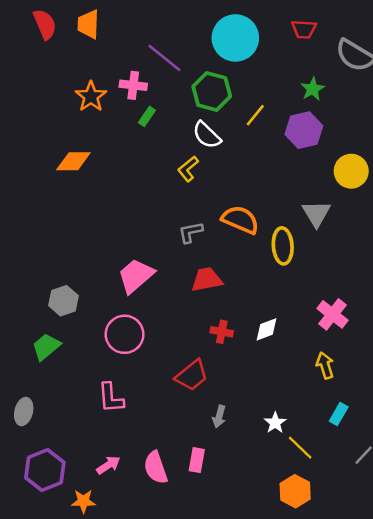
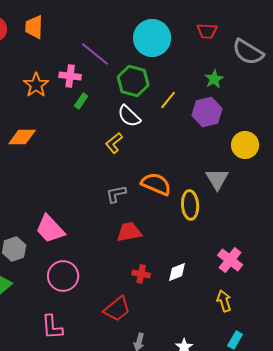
pink trapezoid: (136, 276) -> (50, 229), moved, turned -92

